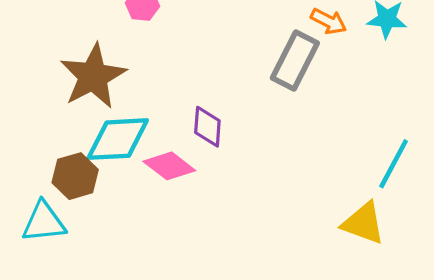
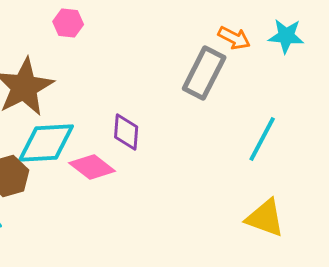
cyan line: (394, 164) -> (262, 139), moved

